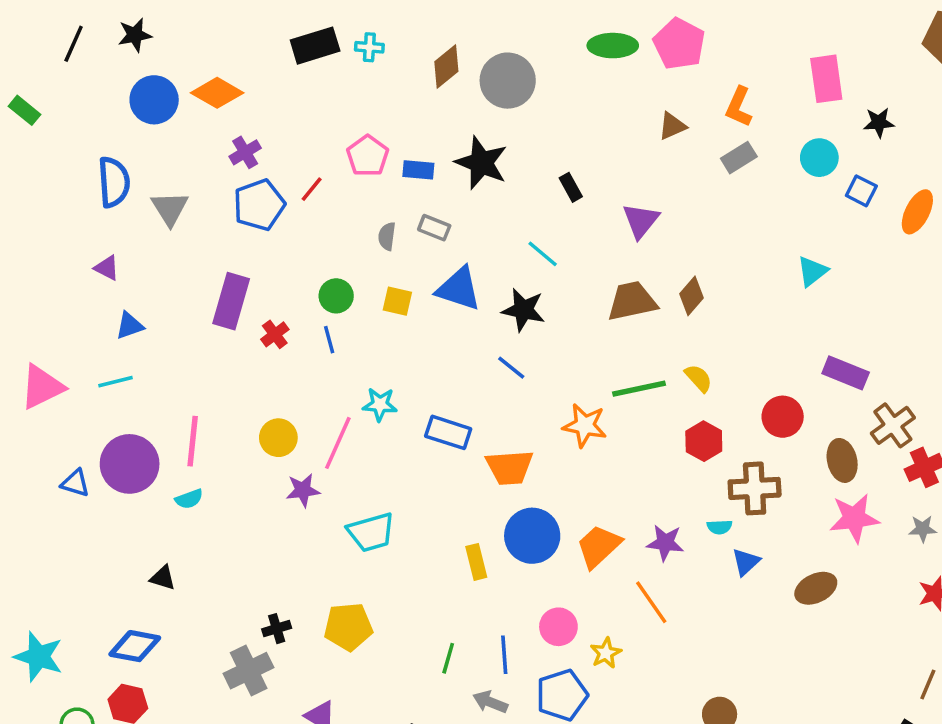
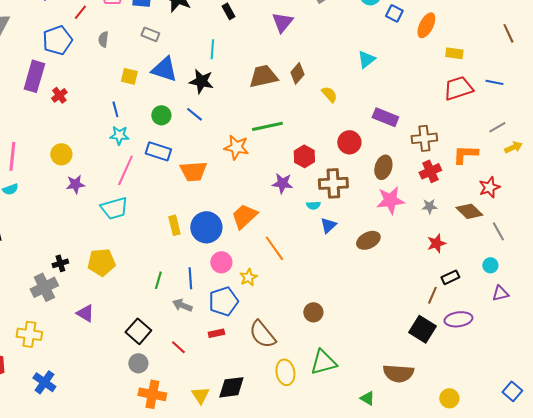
blue pentagon: (259, 205) -> (57, 40), moved
purple triangle: (641, 221) -> (282, 22), moved
gray semicircle: (387, 236) -> (103, 39), moved
cyan line: (543, 254) -> (212, 49), turned 54
green circle: (336, 296) -> (161, 115), moved
blue line: (329, 340) -> (115, 109), moved
yellow semicircle: (699, 378) -> (329, 94), moved
brown cross: (893, 425) -> (424, 138), moved, turned 30
pink line: (338, 443) -> (125, 170), moved
brown ellipse: (842, 460) -> (383, 167), turned 30
blue circle: (532, 536) -> (206, 227), moved
purple star: (665, 543) -> (282, 183), moved

